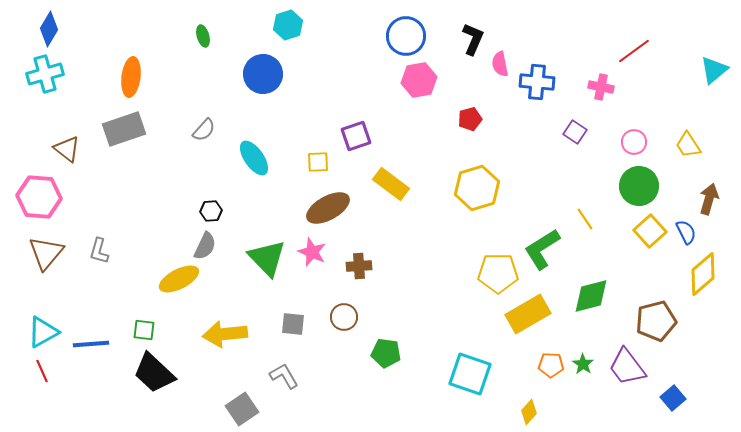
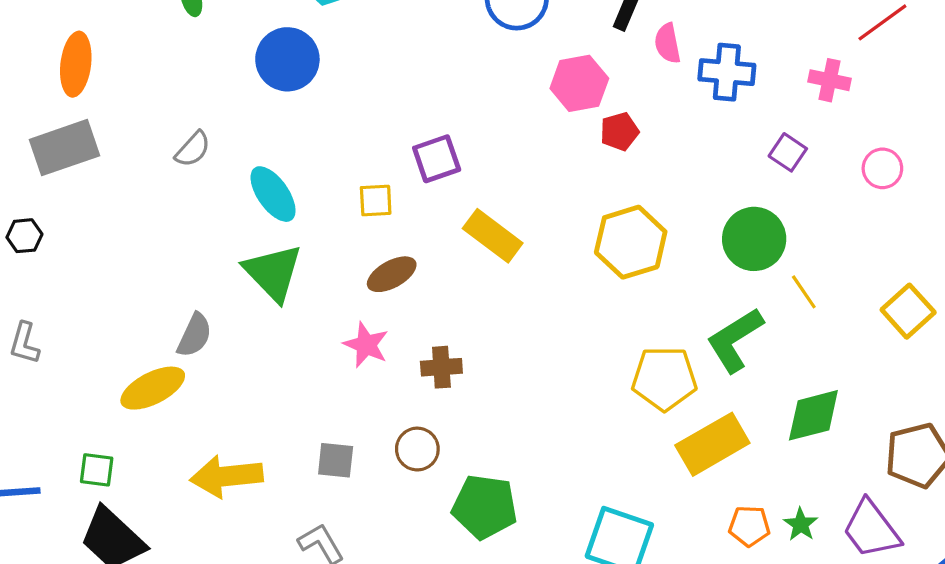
pink hexagon: (419, 80) -> (579, 83), moved
green circle: (639, 186) -> (754, 239), moved
brown ellipse: (328, 208) -> (392, 274), size x0.7
black hexagon: (211, 211) -> (24, 236), moved
green triangle: (267, 258) -> (273, 273), moved
green pentagon: (386, 353) -> (485, 507), size x1.4

